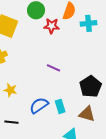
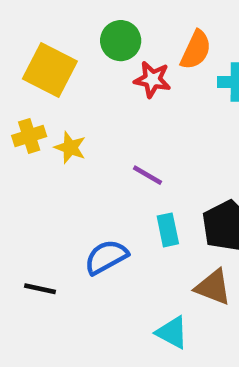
yellow star: (10, 90) -> (70, 148), moved
cyan rectangle: (60, 106) -> (168, 230), moved

